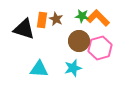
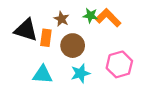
orange rectangle: (42, 20) -> (46, 38), moved
brown circle: (79, 41) -> (73, 46), moved
pink hexagon: (100, 48) -> (119, 64), moved

